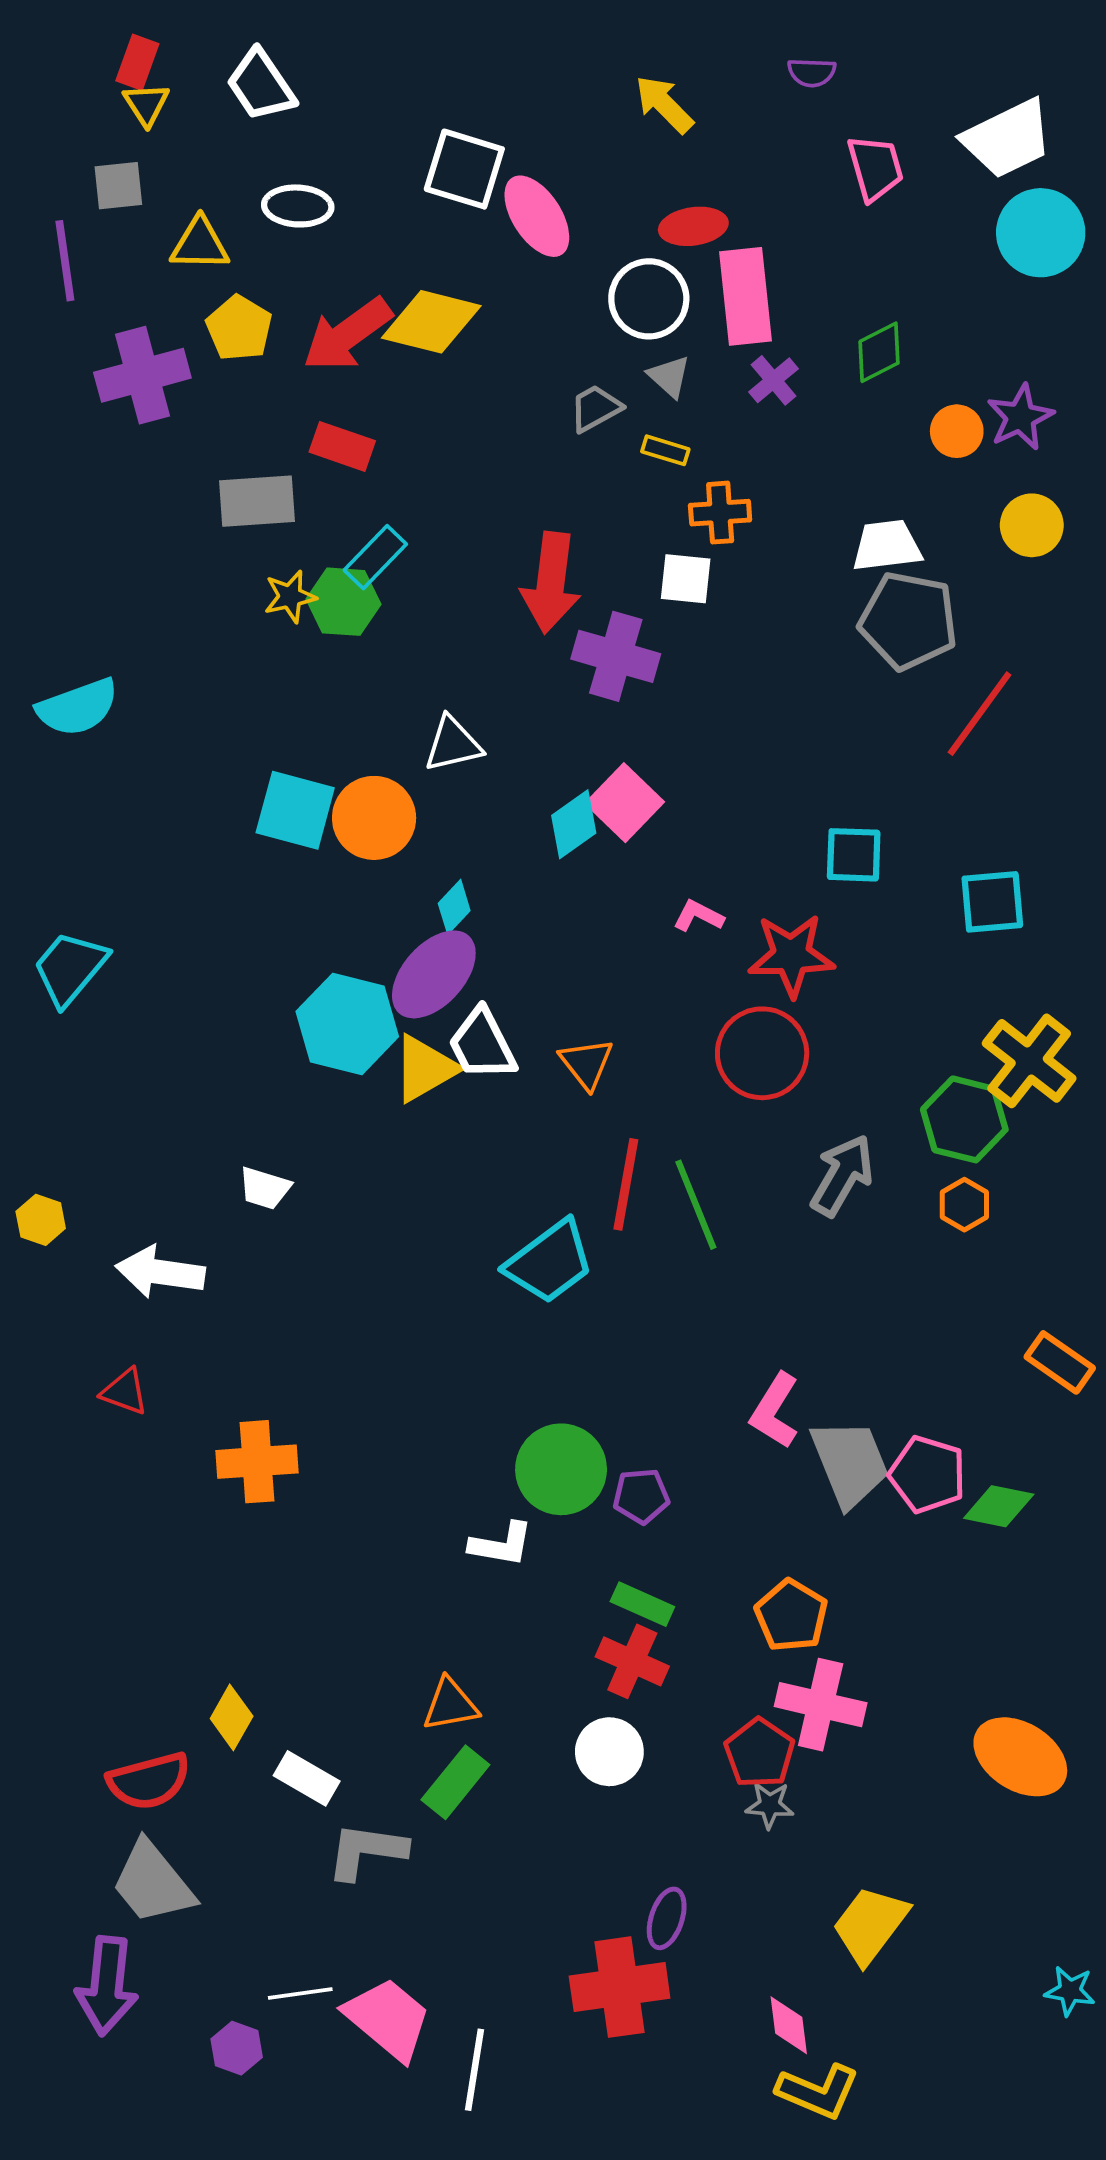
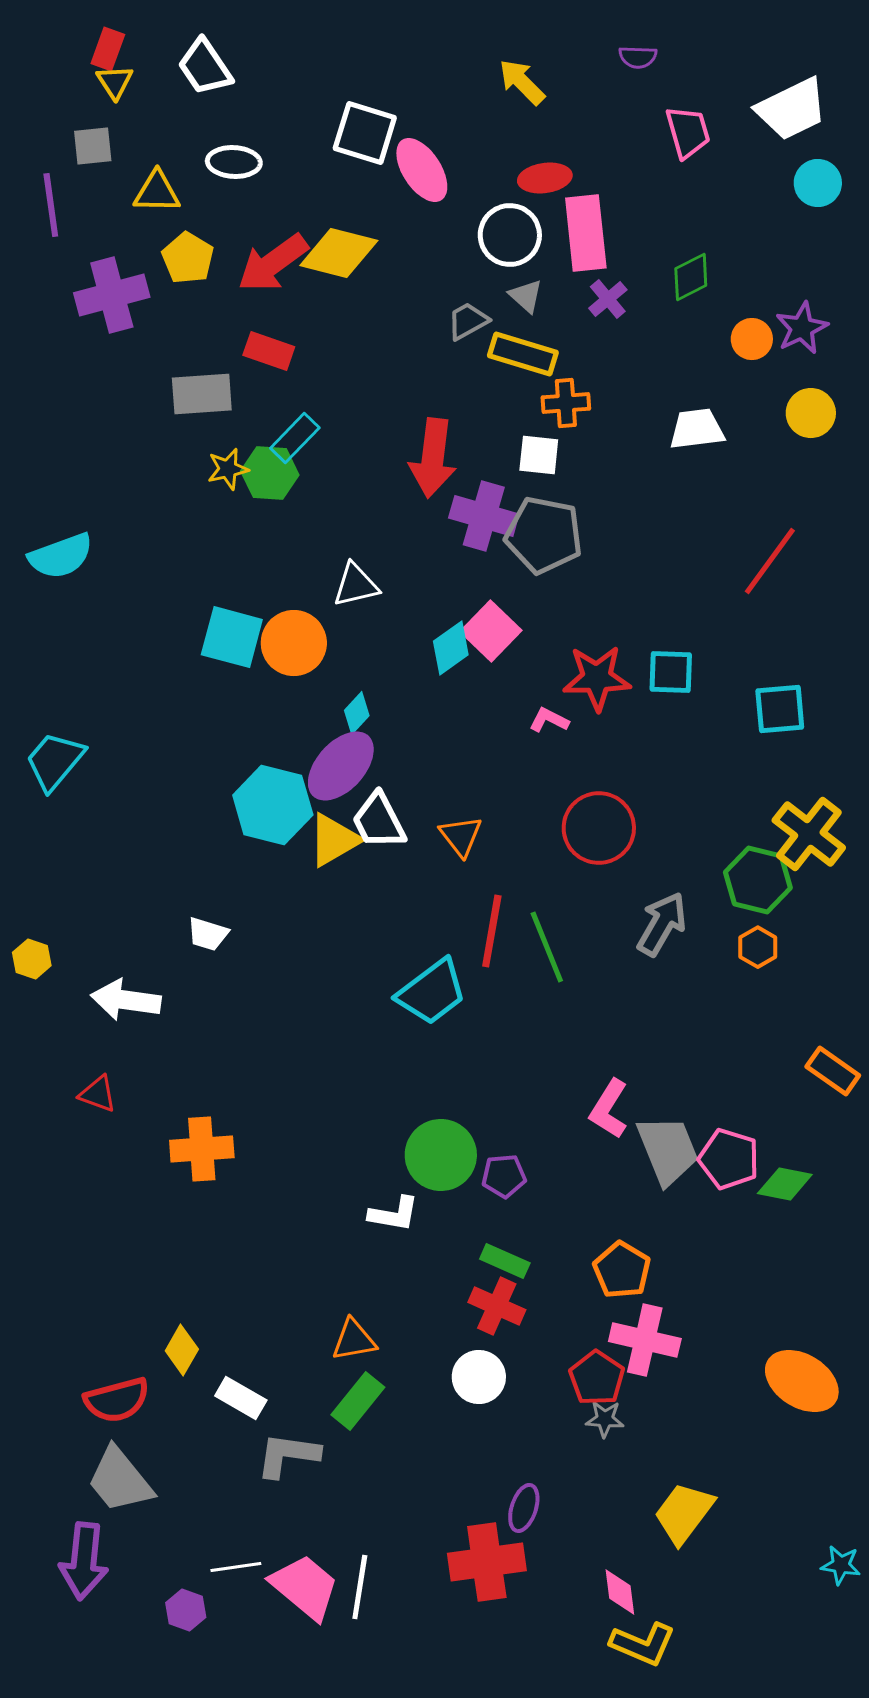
cyan circle: (1041, 233) -> (818, 183), size x0.7
yellow rectangle: (665, 450) -> (523, 354), size x1.8
gray pentagon: (908, 621) -> (544, 535), moved
red star: (791, 955) -> (597, 678), moved
white line: (475, 2070) -> (360, 1587), moved

